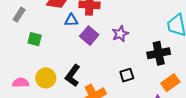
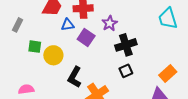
purple star: (120, 34) -> (110, 23), moved
black cross: (159, 53) -> (126, 45), moved
yellow circle: (46, 78) -> (53, 55), moved

